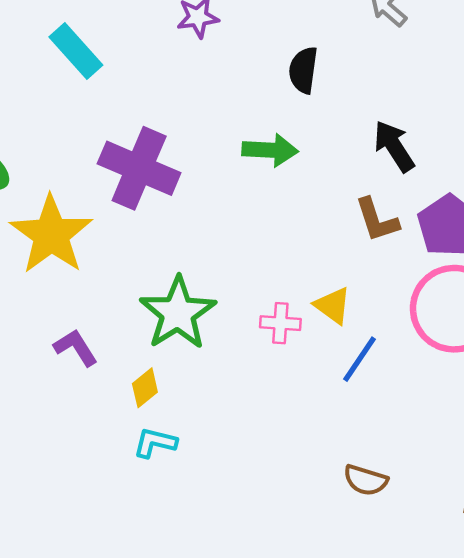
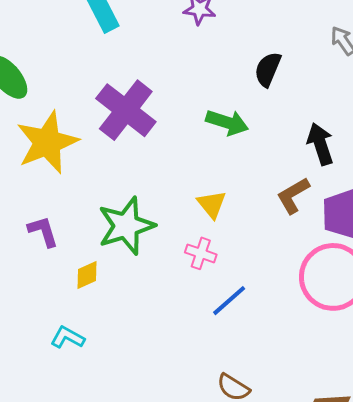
brown L-shape: (377, 220) -> (293, 196), turned 63
yellow triangle: (333, 306) -> (212, 204), moved
blue line: (360, 359) -> (229, 301), moved
cyan L-shape: (155, 443) -> (68, 337), moved

